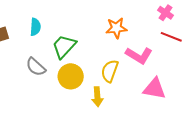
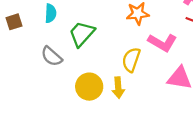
yellow circle: (71, 76) -> (89, 87), moved

